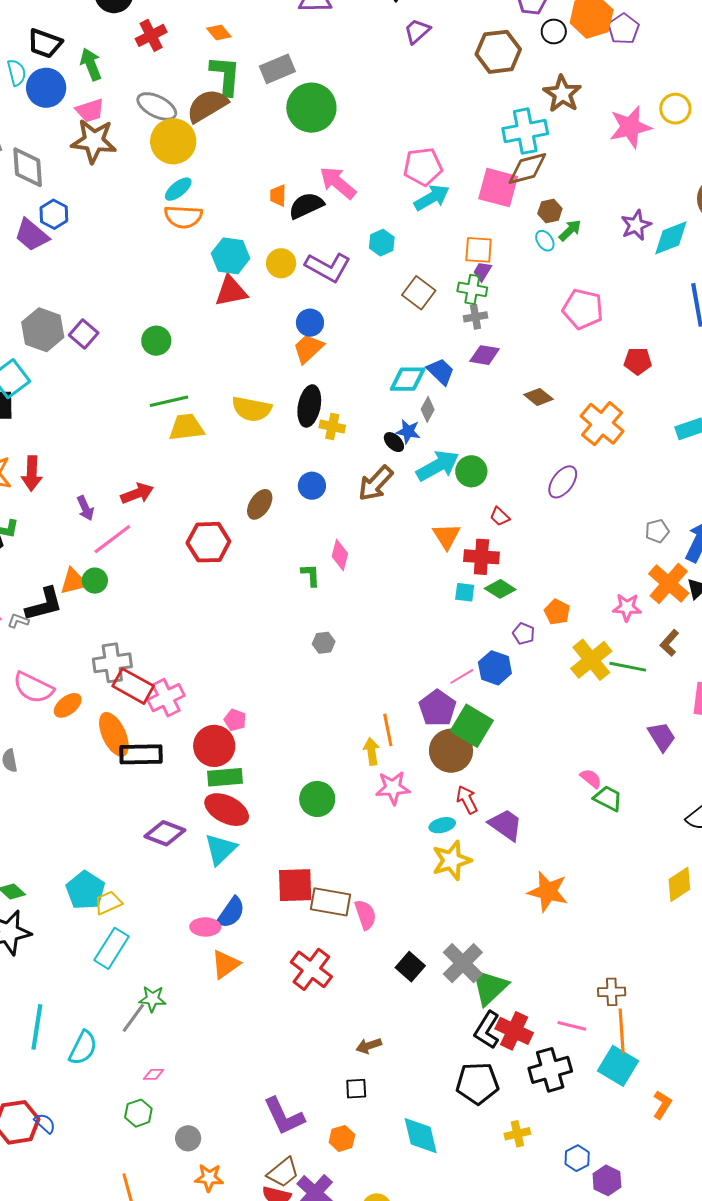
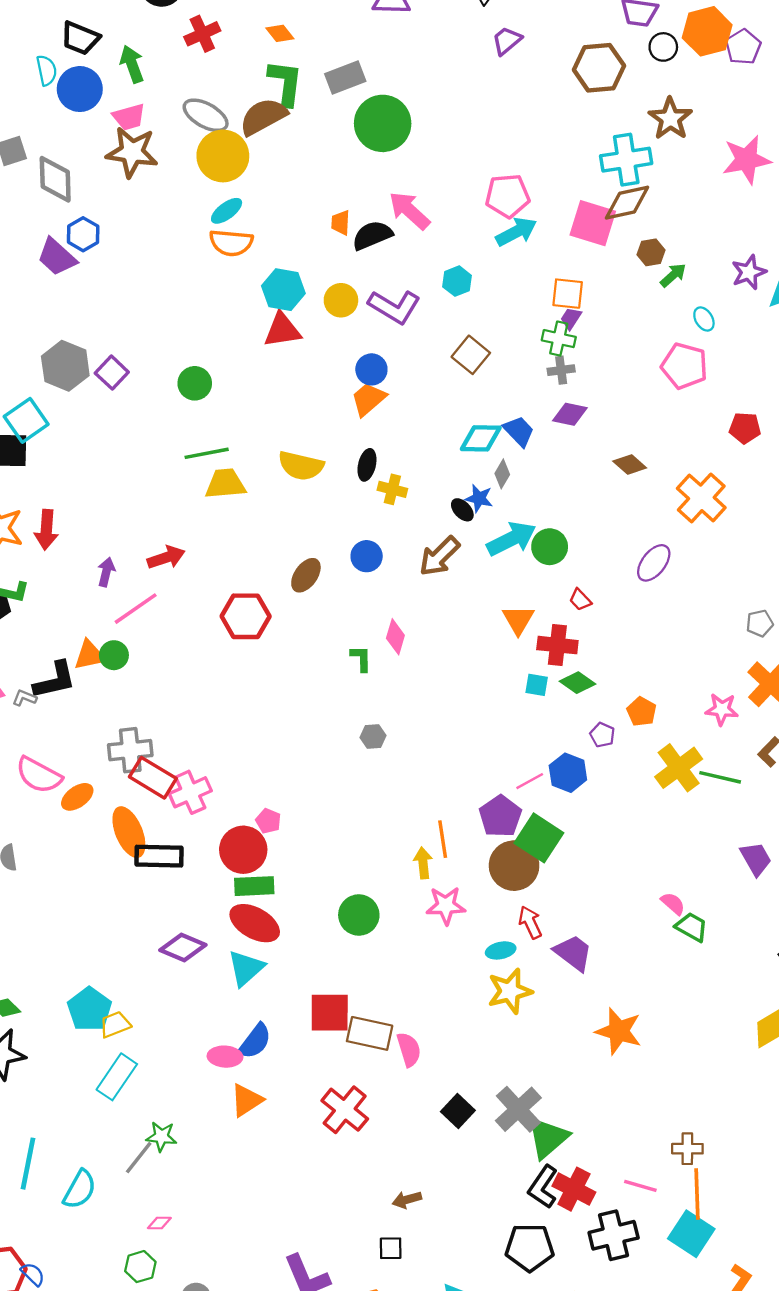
cyan ellipse: (545, 241) -> (704, 319), moved
brown square: (419, 293) -> (471, 355), moved
black ellipse: (309, 406) -> (367, 465), size x0.7
purple arrow: (85, 508) -> (106, 572), turned -145

